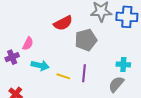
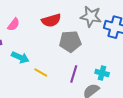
pink semicircle: (28, 44) -> (14, 24), moved
purple line: (84, 73) -> (74, 74), moved

